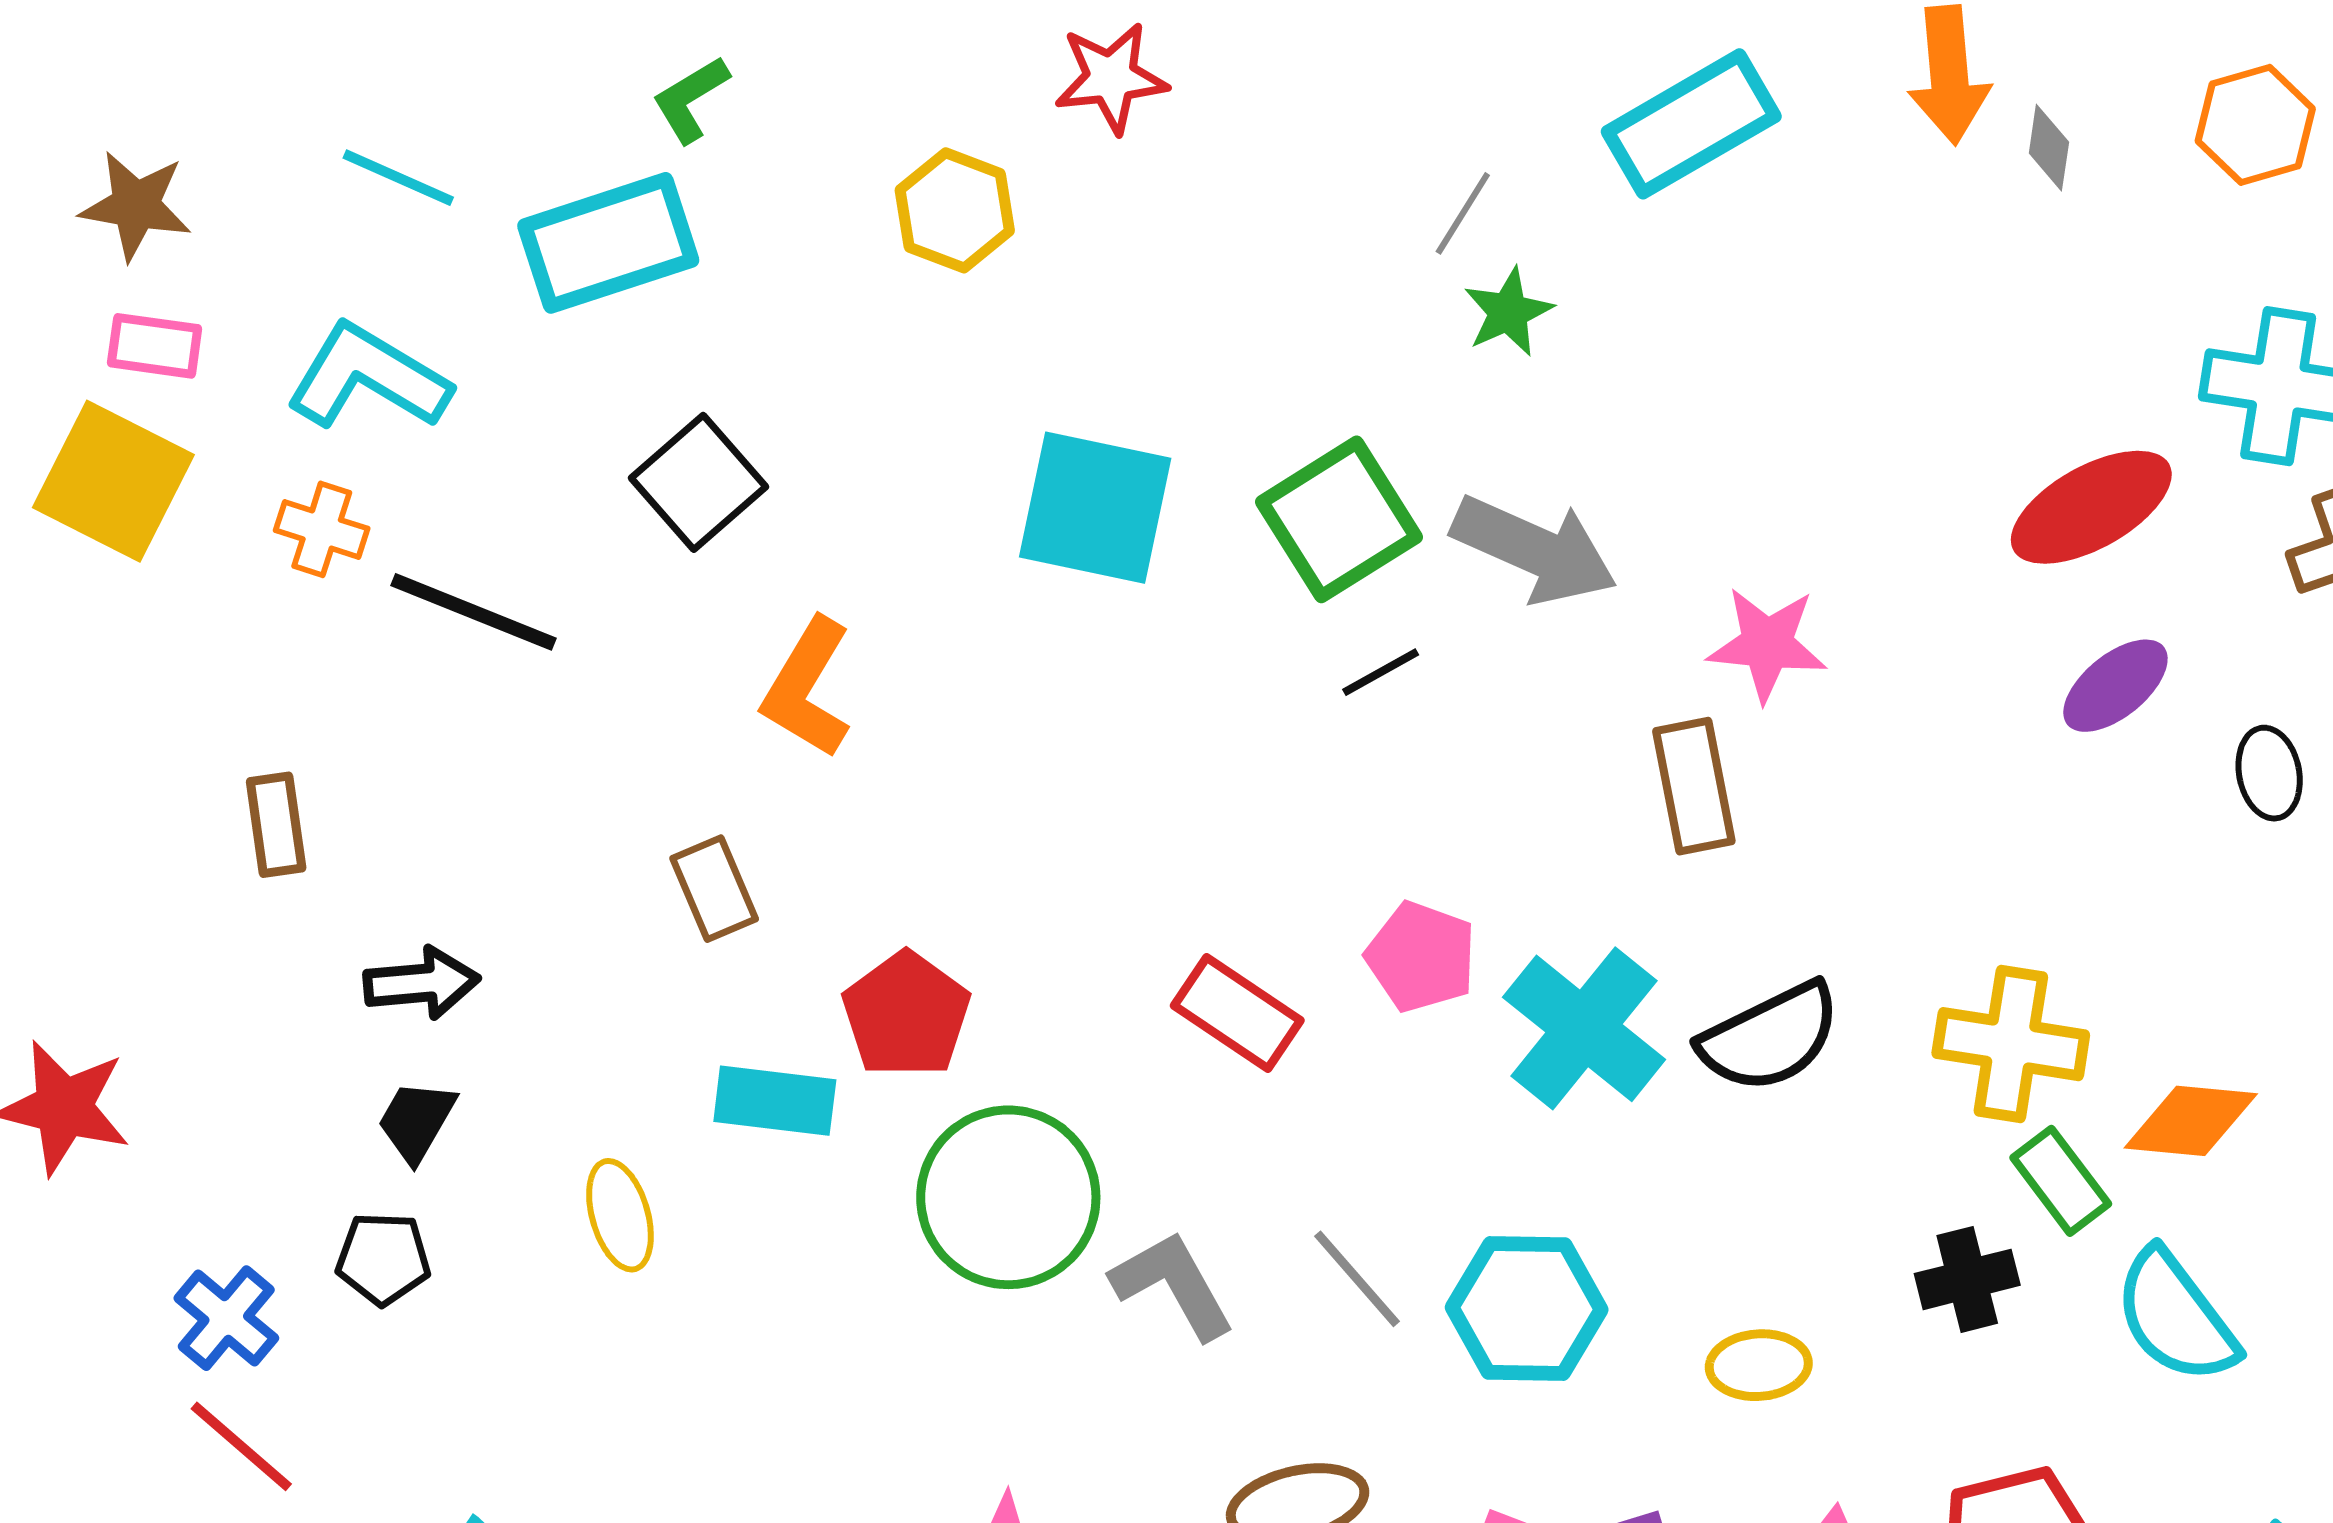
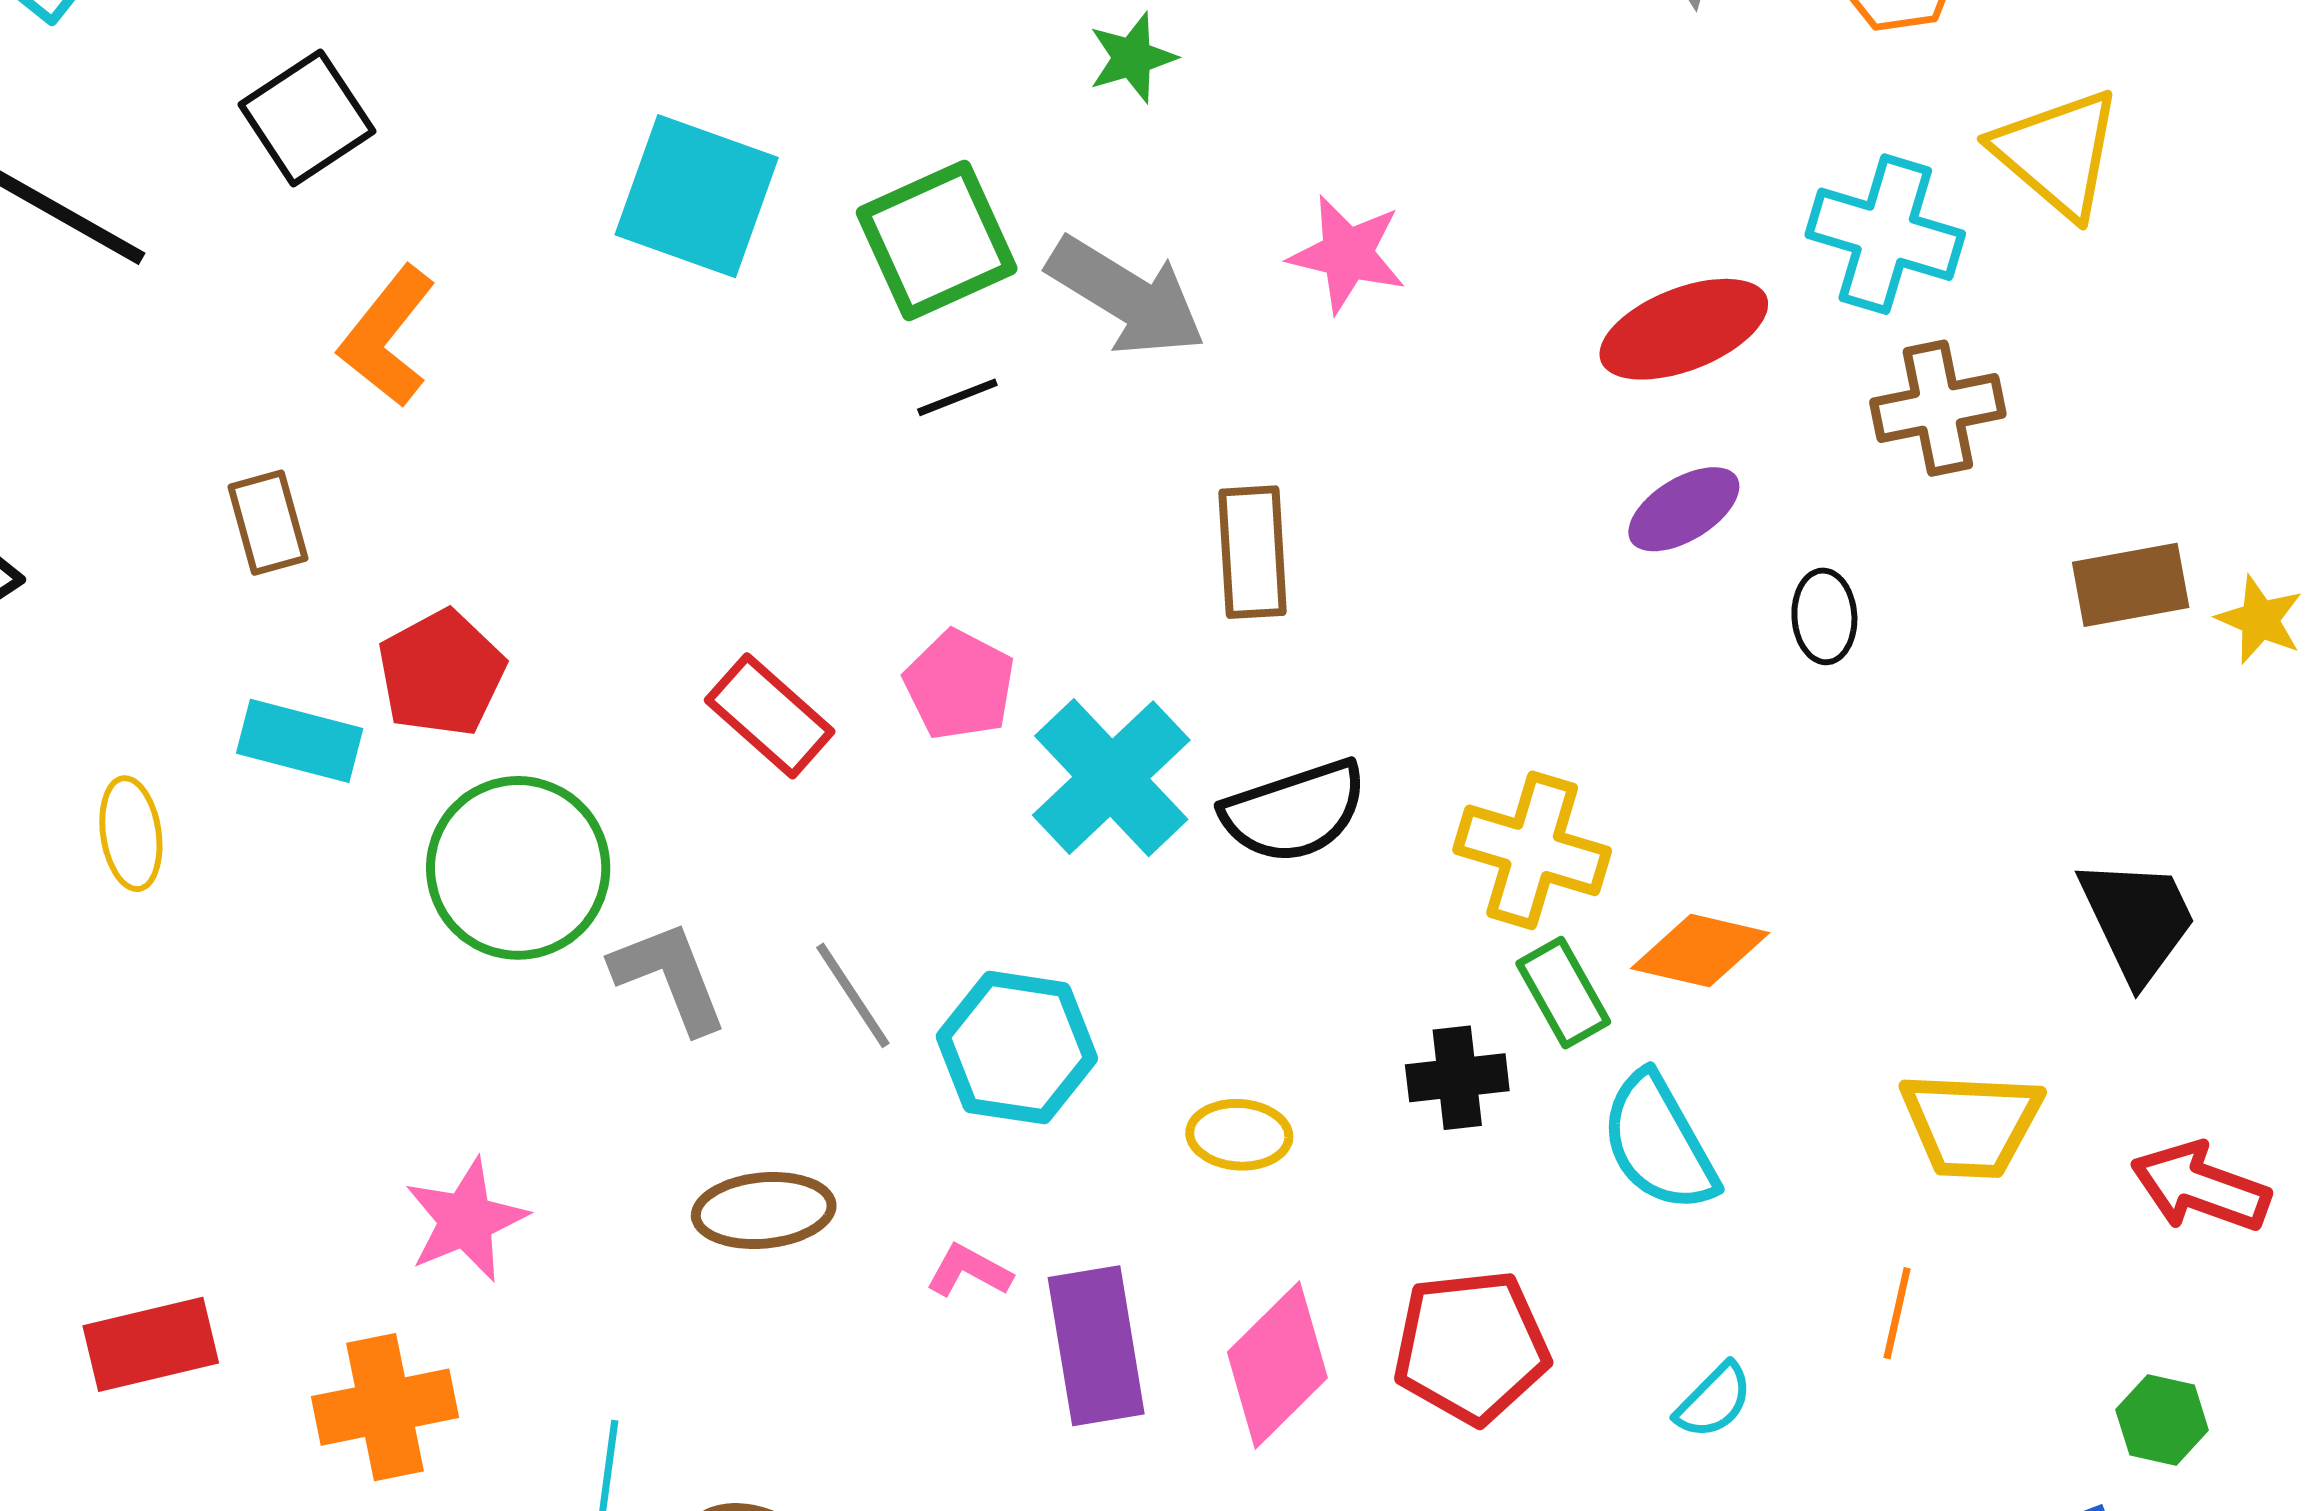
pink star: (1767, 644) -> (1347, 254), moved

